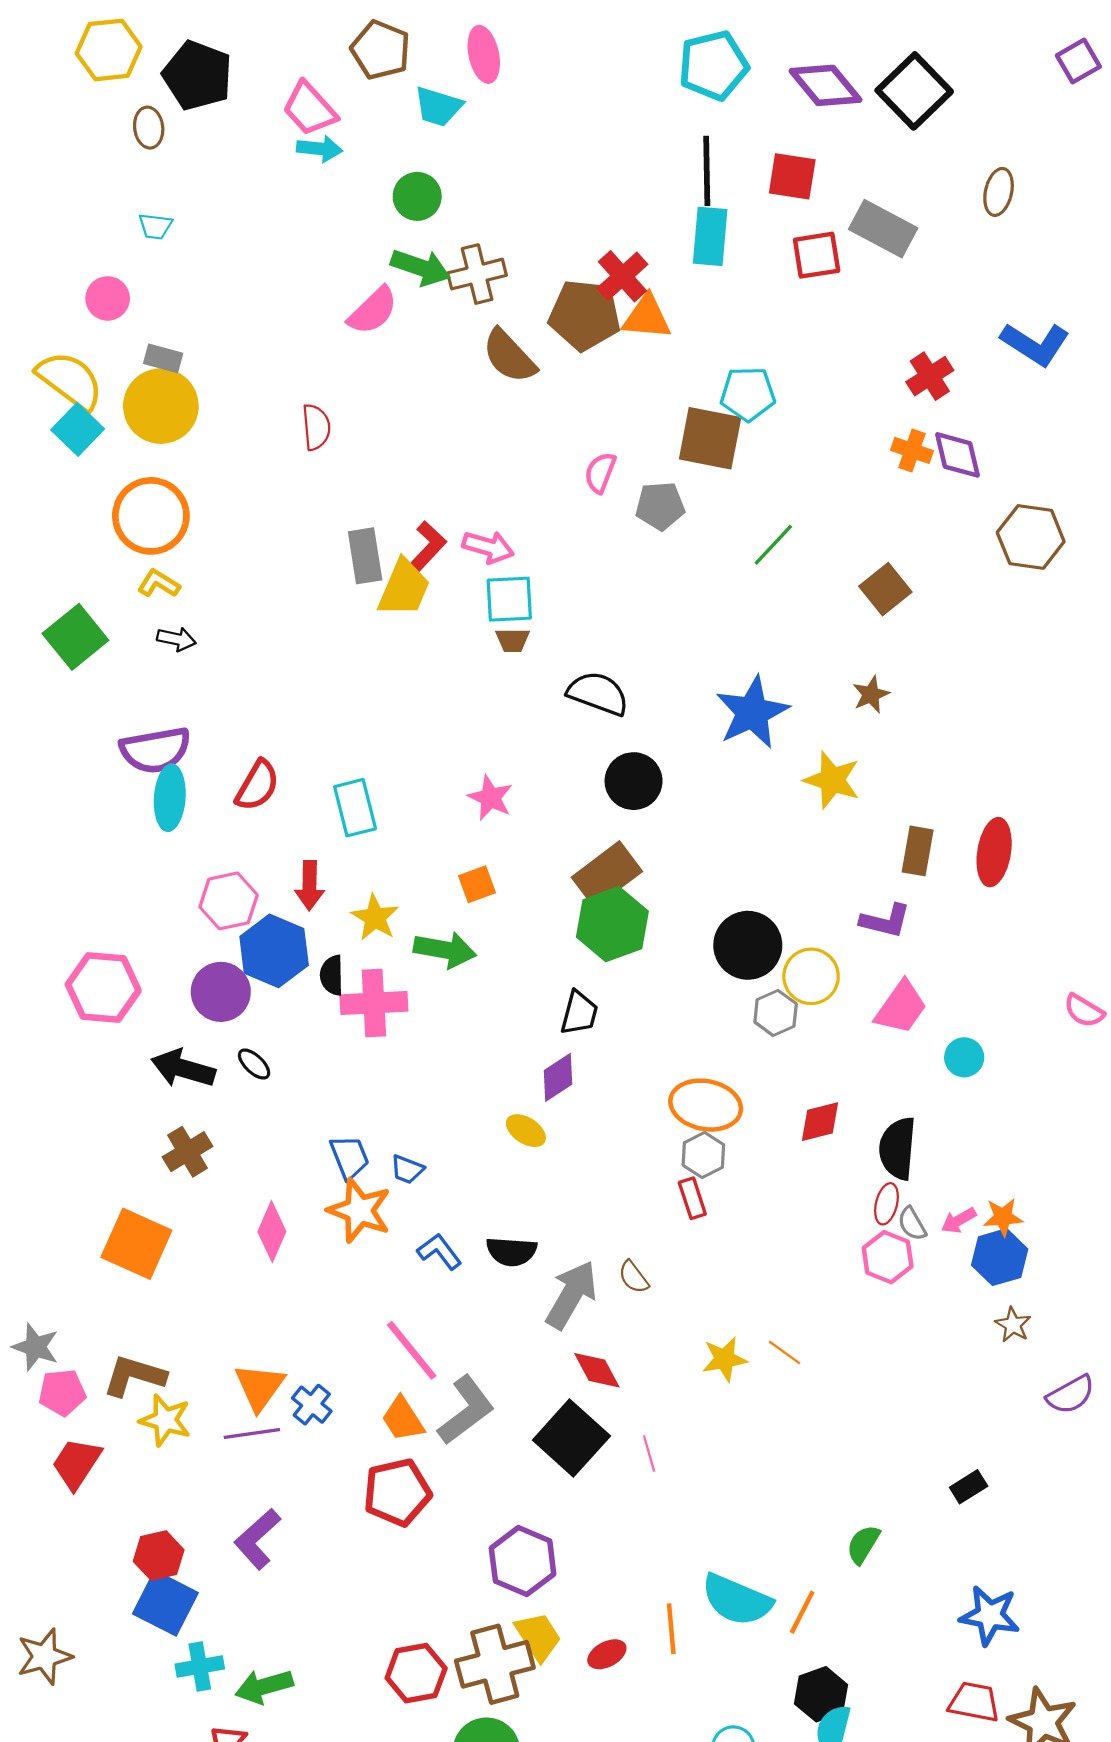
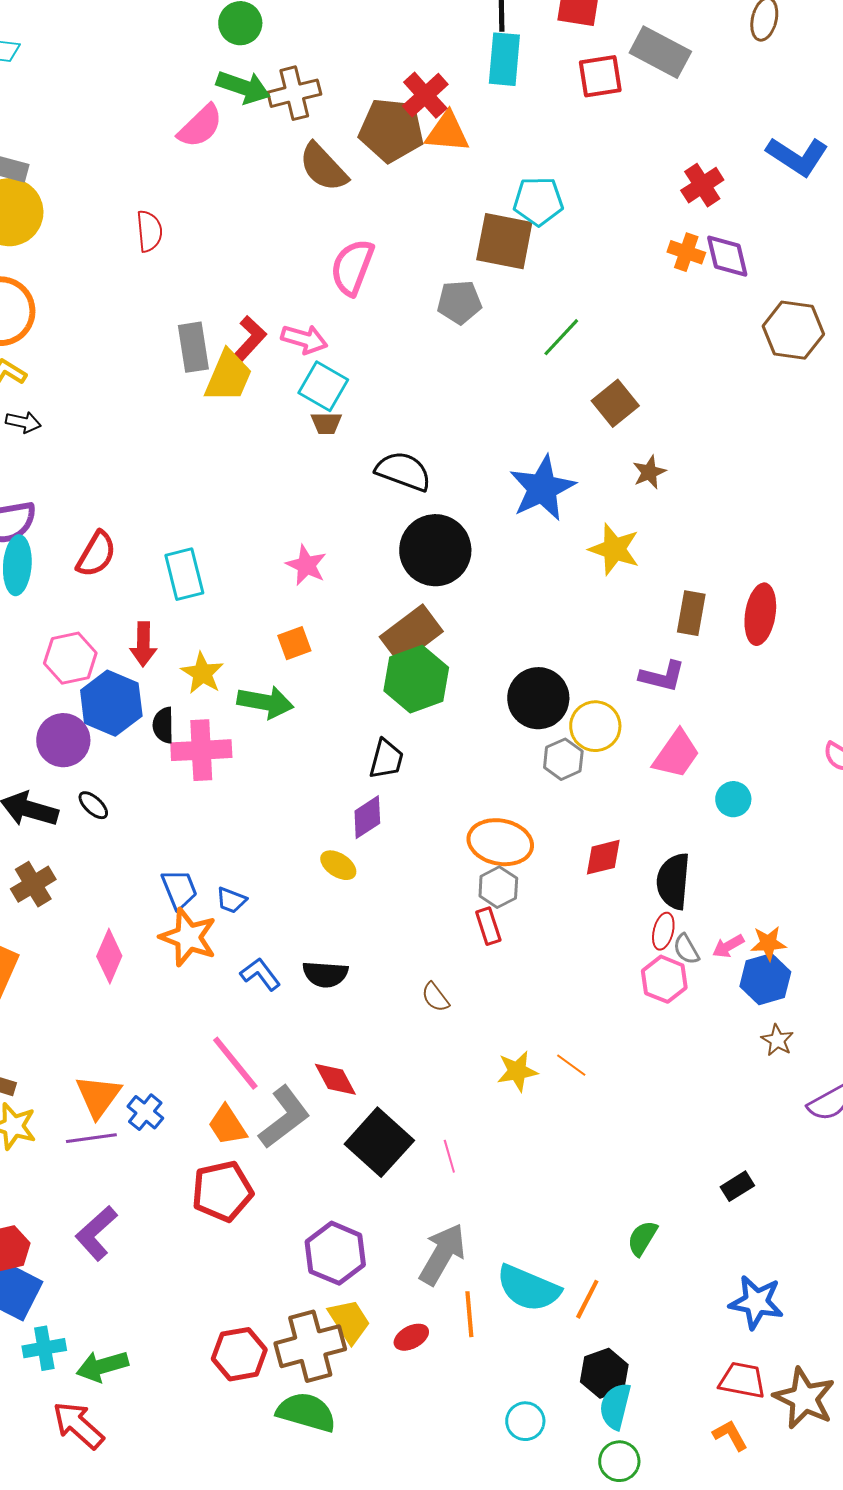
pink semicircle: (600, 473) -> (352, 267), moved, size x1.5
brown square: (885, 589) -> (615, 403), moved
cyan square: (509, 599) -> (323, 386), turned 33
black circle: (634, 781) -> (435, 550), size x1.4
gray arrow: (571, 1295) -> (442, 1254), moved
red diamond: (597, 1370) -> (335, 1079), moved

